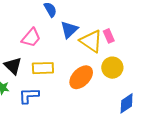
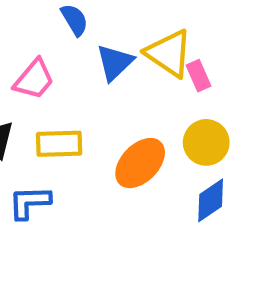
yellow triangle: (91, 41) -> (169, 53), moved
blue diamond: (127, 103) -> (211, 200), moved

